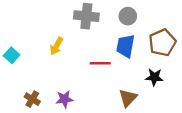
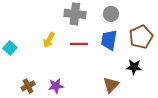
red line: (100, 63) -> (79, 44), moved
brown cross: (32, 99) -> (28, 86), turned 32

